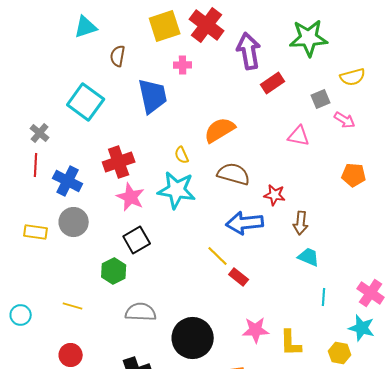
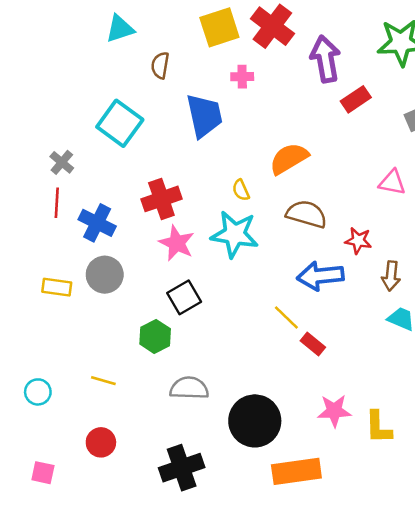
pink triangle: (299, 136) -> (392, 183), moved

